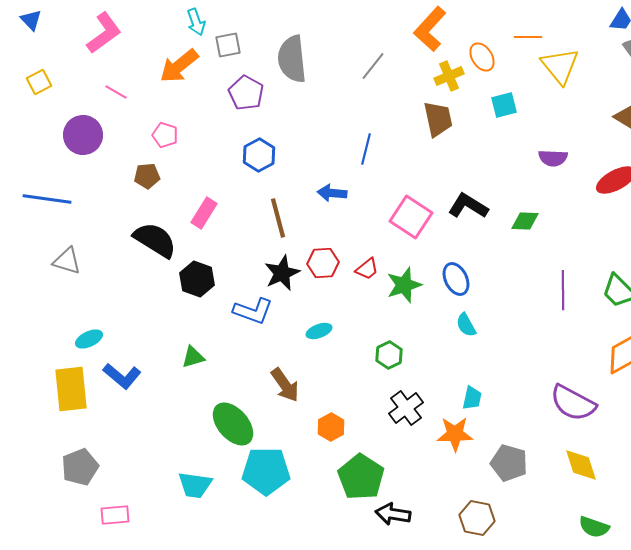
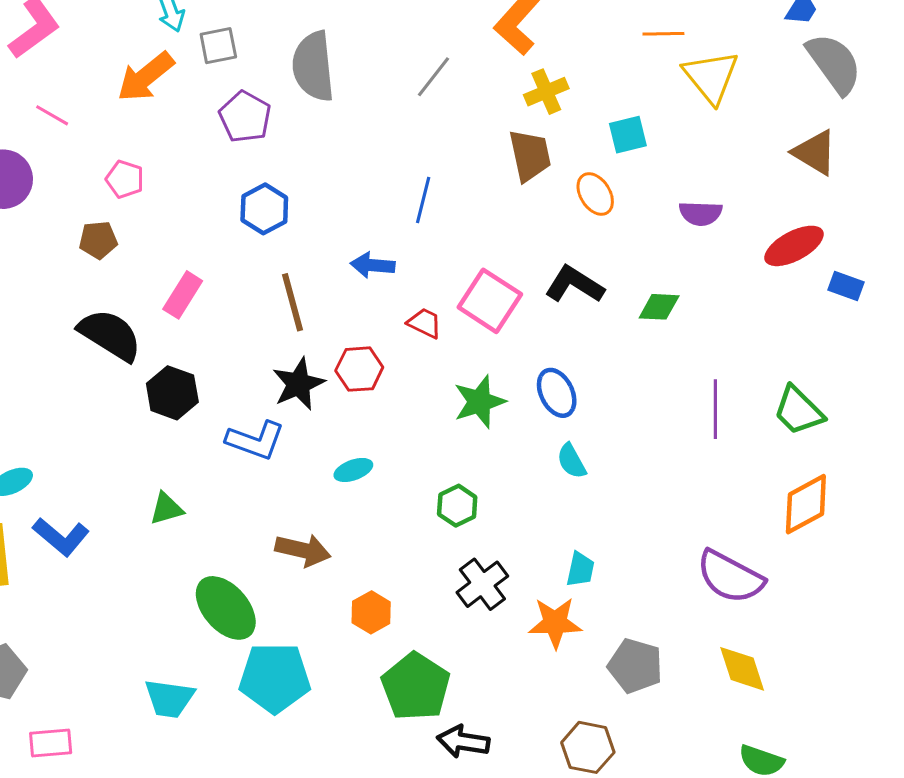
orange ellipse: (482, 57) -> (595, 194), moved
red trapezoid: (367, 269) -> (425, 323), moved, turned -115
brown arrow: (285, 385) -> (303, 550), turned -42

